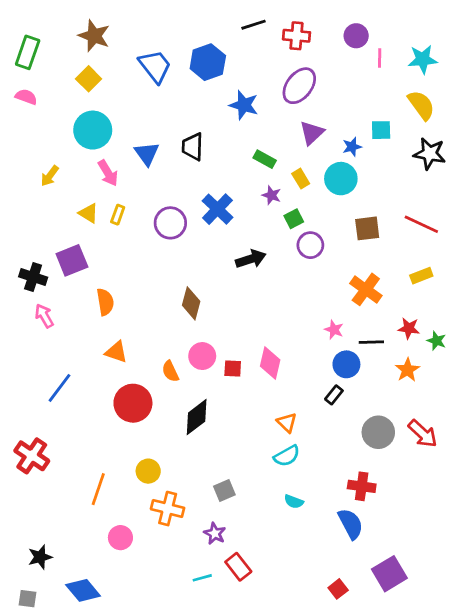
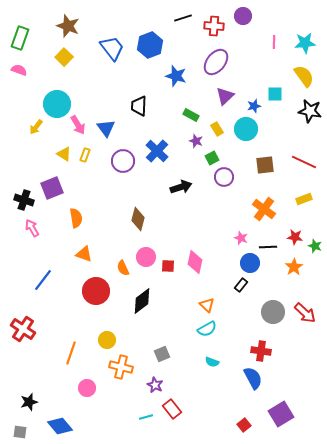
purple circle: (356, 36) -> (243, 16), moved
cyan circle: (93, 130) -> (57, 104), moved
blue triangle: (147, 154) -> (106, 128), moved

